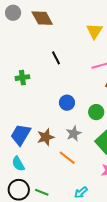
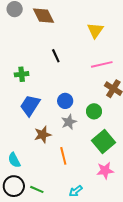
gray star: (74, 134) -> (69, 122), moved
blue trapezoid: (21, 135) -> (30, 105), moved
orange line: (67, 158) -> (63, 156), turned 36

